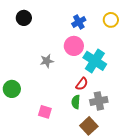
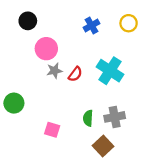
pink circle: (74, 46) -> (46, 49), moved
red semicircle: (82, 84) -> (75, 74), moved

